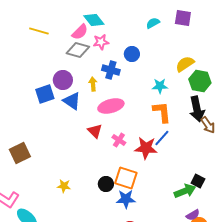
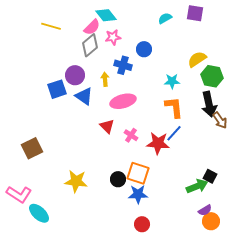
gray diamond: (78, 50) -> (90, 45), turned -55
yellow star: (64, 186) -> (76, 181), size x1.6

